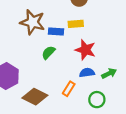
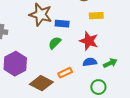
yellow rectangle: (76, 24) -> (96, 16), moved
orange rectangle: (69, 89) -> (65, 73), moved, turned 32

